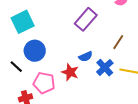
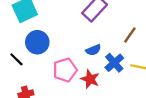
red star: (70, 72) -> (90, 79), moved
pink pentagon: (44, 83) -> (65, 70), moved, turned -30

